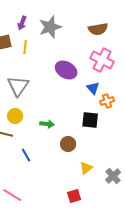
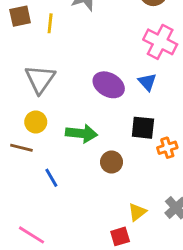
purple ellipse: (66, 70) -> (109, 85), moved
orange cross: (107, 101) -> (167, 148), moved
green arrow: (47, 124) -> (82, 133), size x1.5
yellow triangle: (86, 168) -> (137, 212), moved

